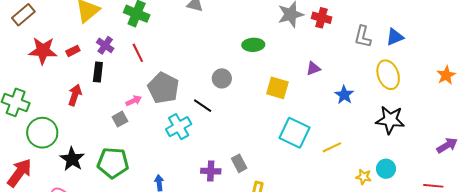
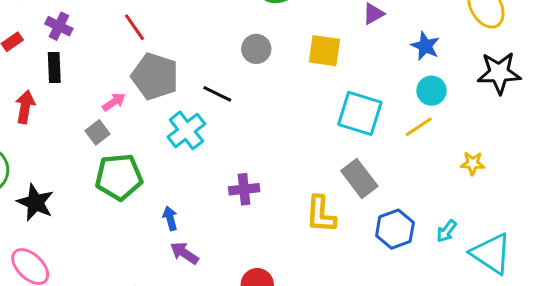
red line: (138, 53) -> (135, 27), moved
gray circle: (222, 78) -> (256, 49), moved
green pentagon: (113, 163) -> (119, 177), moved
gray rectangle: (239, 163) -> (359, 178), moved, size x1.4
cyan circle: (386, 169) -> (431, 91), moved

